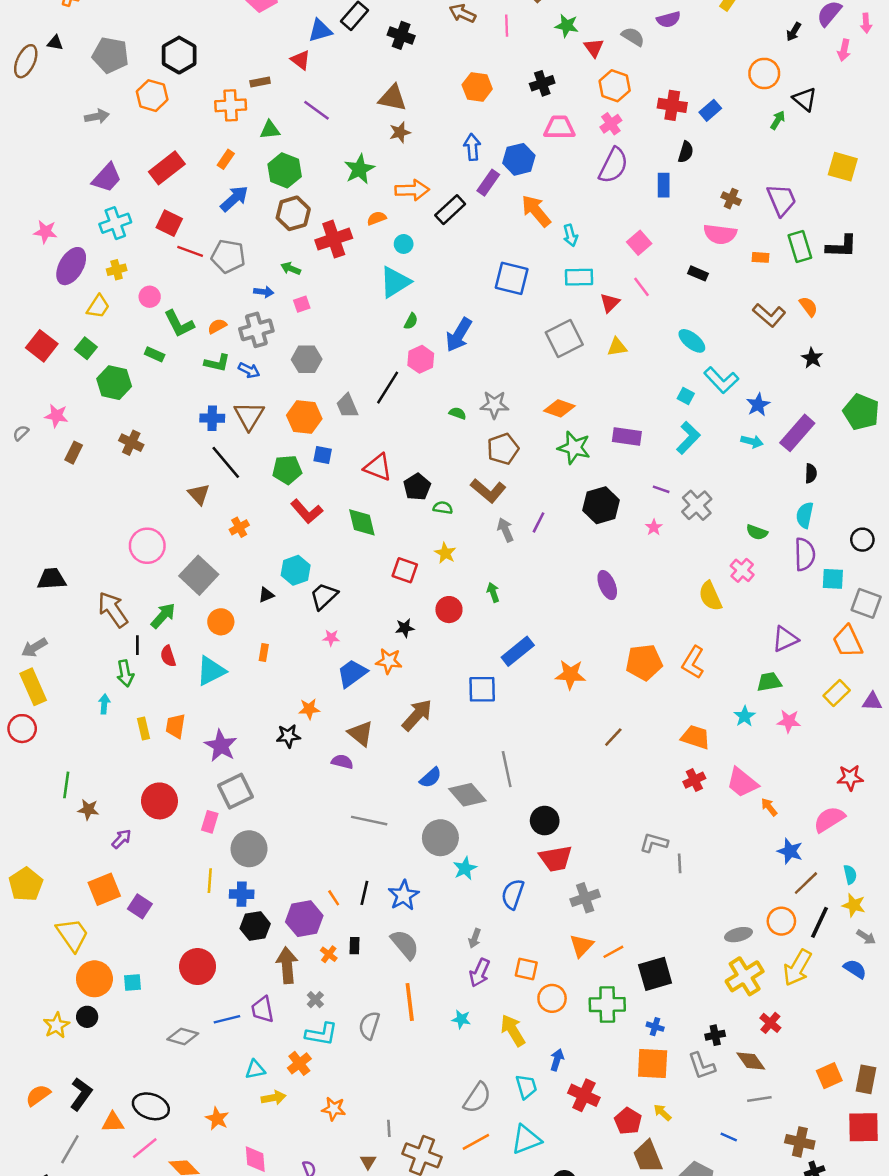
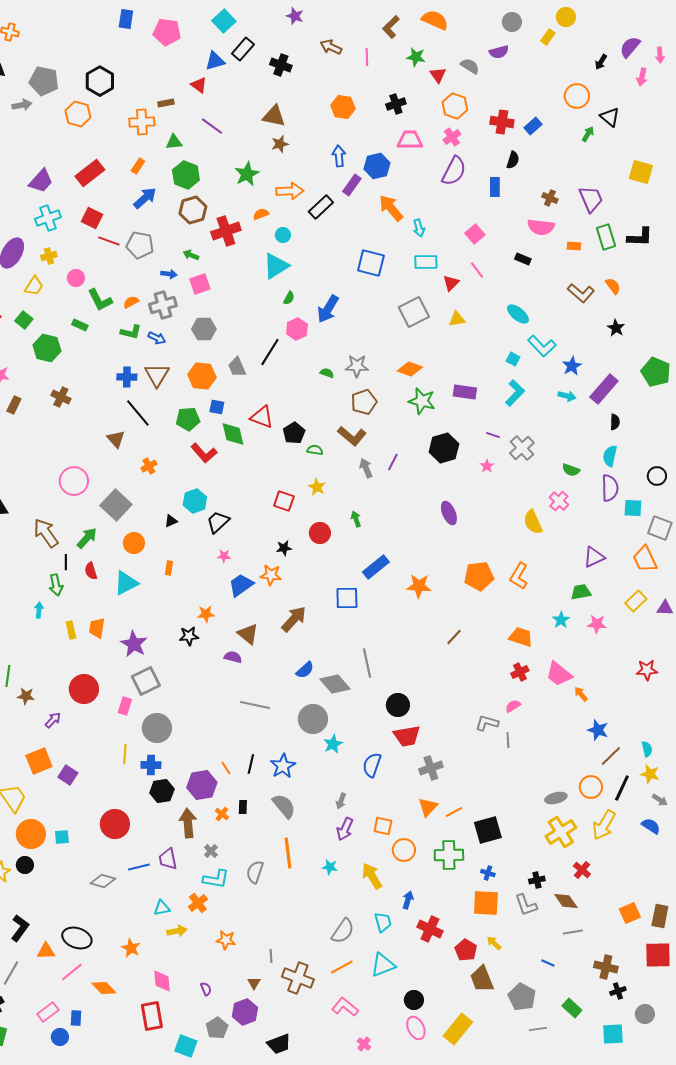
gray arrow: (97, 116) -> (22, 105), moved
pink square: (302, 304) -> (200, 284), size x1.5
green diamond: (362, 522) -> (233, 434), moved
pink semicircle: (829, 819) -> (513, 706), moved, size x0.6

